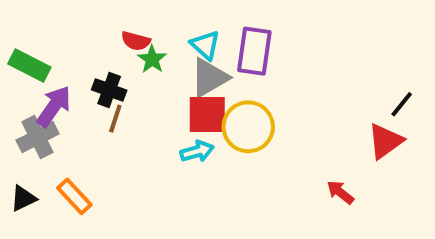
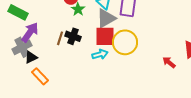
black cross: (109, 90) -> (73, 36), moved
red arrow: (340, 192) -> (169, 62), moved
black triangle: (23, 198) -> (31, 57), moved

